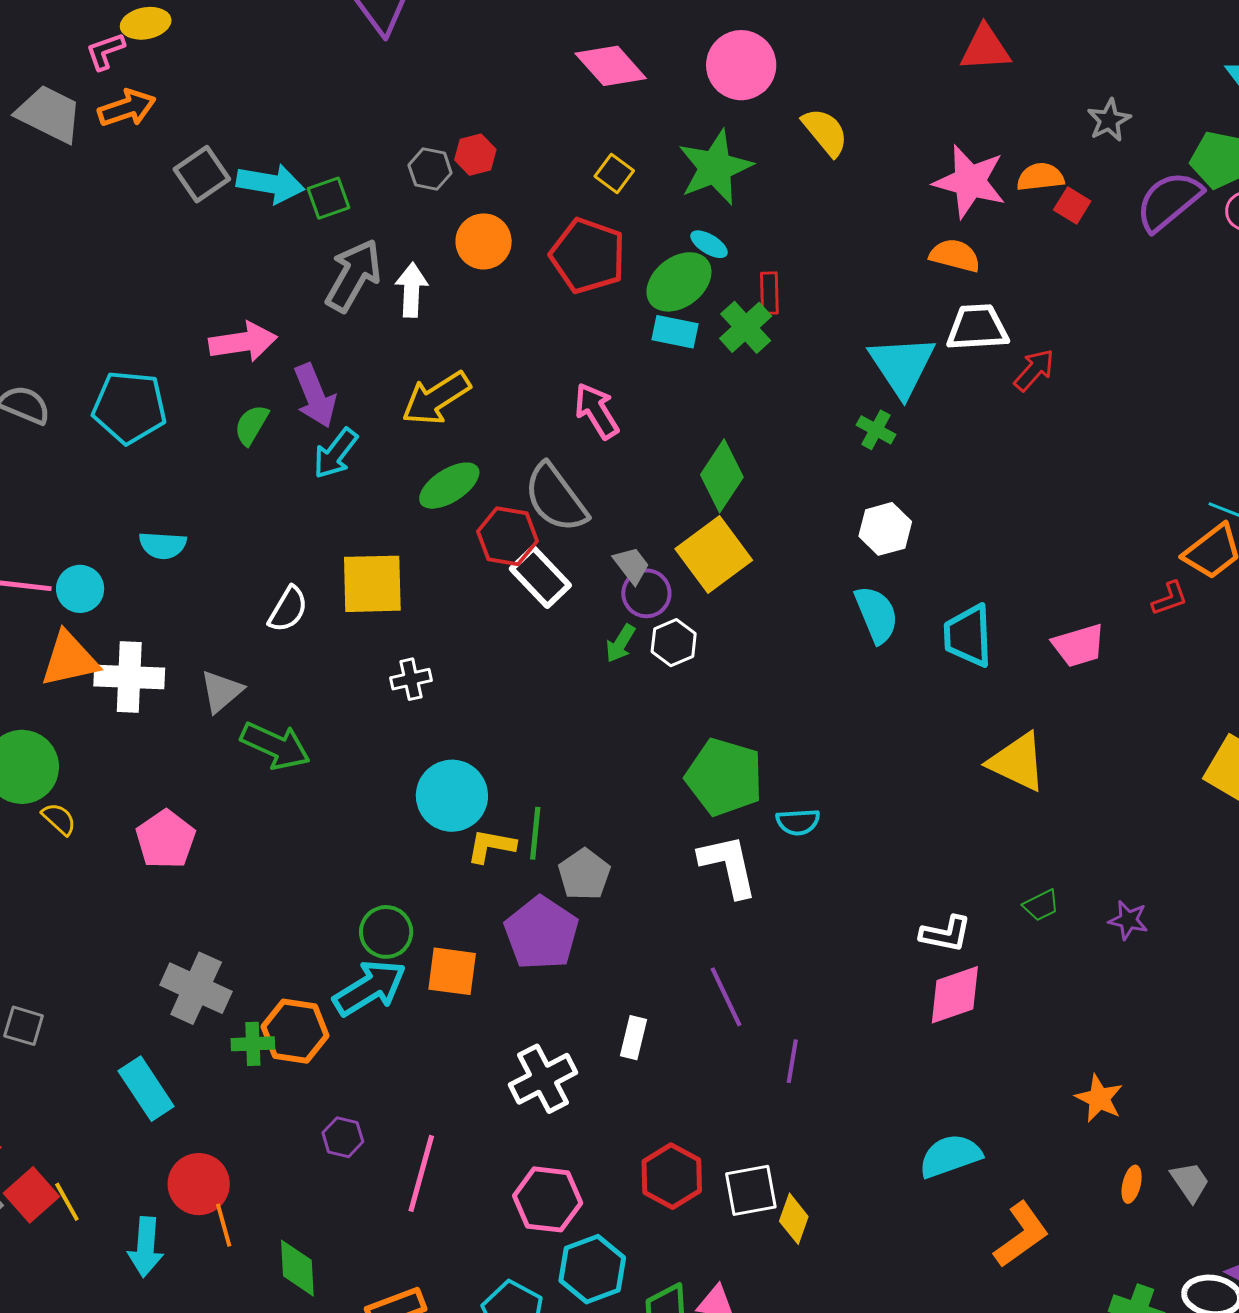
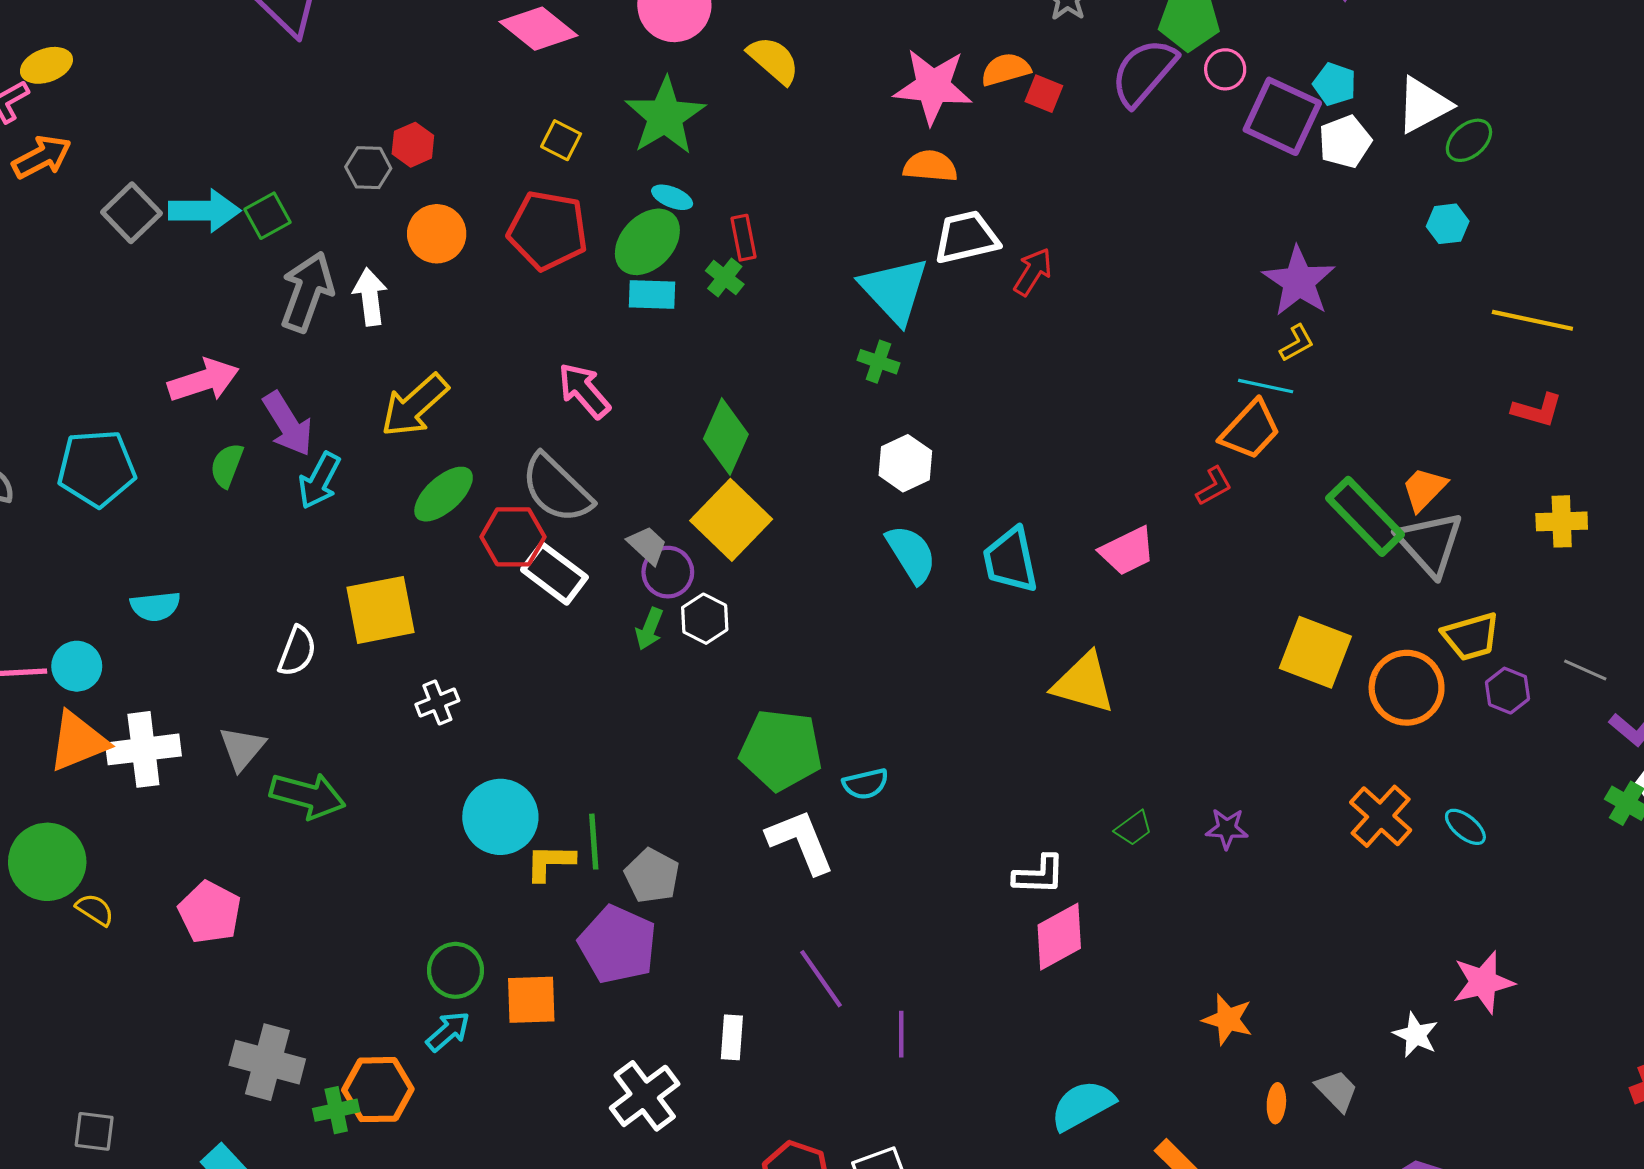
green cross: (746, 327) -> (725, 278), size x0.7
cyan arrow: (370, 988) -> (448, 1031), size x0.6

